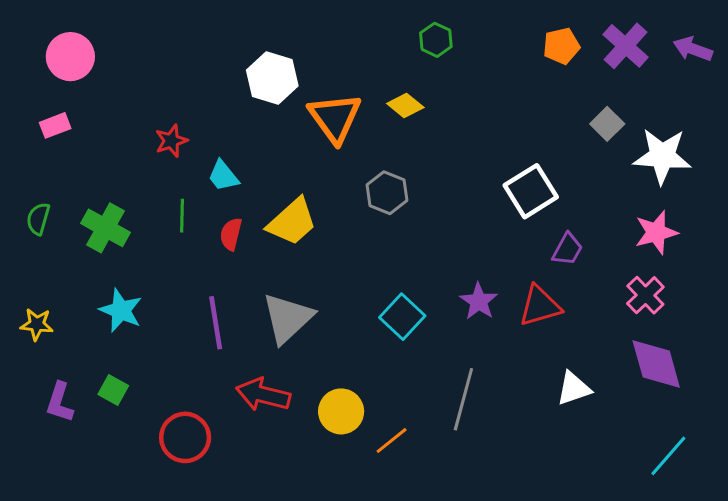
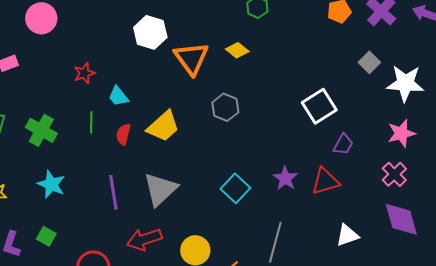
pink circle: (70, 57) -> (41, 18), moved
red arrow: (263, 395) -> (144, 239), turned -32

